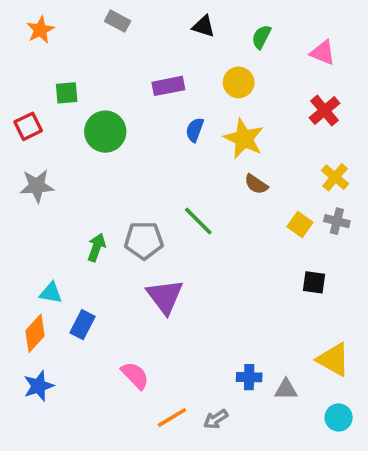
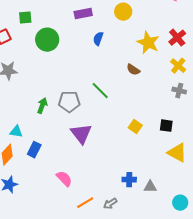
red cross: (325, 111) -> (177, 38), moved
yellow star: (244, 139) -> (148, 43), moved
yellow square: (300, 225) -> (135, 127), moved
yellow triangle: (333, 360) -> (177, 153), moved

